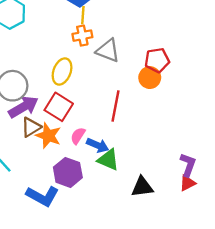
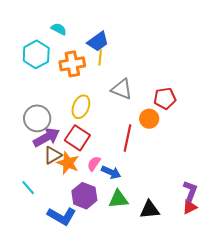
orange cross: (82, 36) -> (72, 64), moved, size x1.4
orange circle: (150, 78) -> (149, 119), moved
green triangle: (108, 160) -> (118, 199), moved, turned -30

